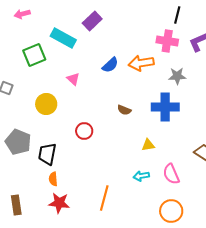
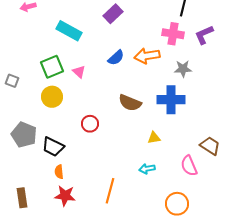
purple rectangle: (92, 21) -> (113, 14), moved
green square: (34, 55) -> (52, 67), moved
brown semicircle: (124, 110) -> (130, 103), size x1.6
black trapezoid: (47, 154) -> (53, 147), turned -75
pink semicircle: (171, 174) -> (189, 166), moved

